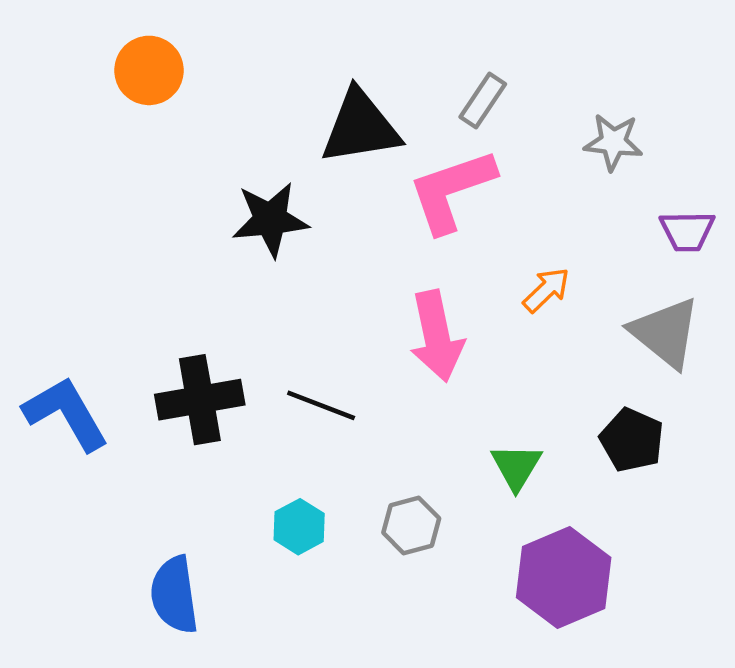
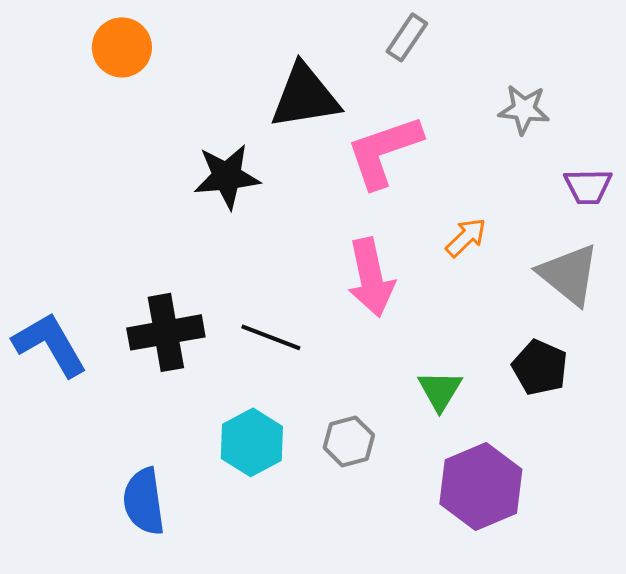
gray rectangle: (483, 100) -> (407, 37), moved
cyan hexagon: (299, 527) -> (252, 442), size x1.4

